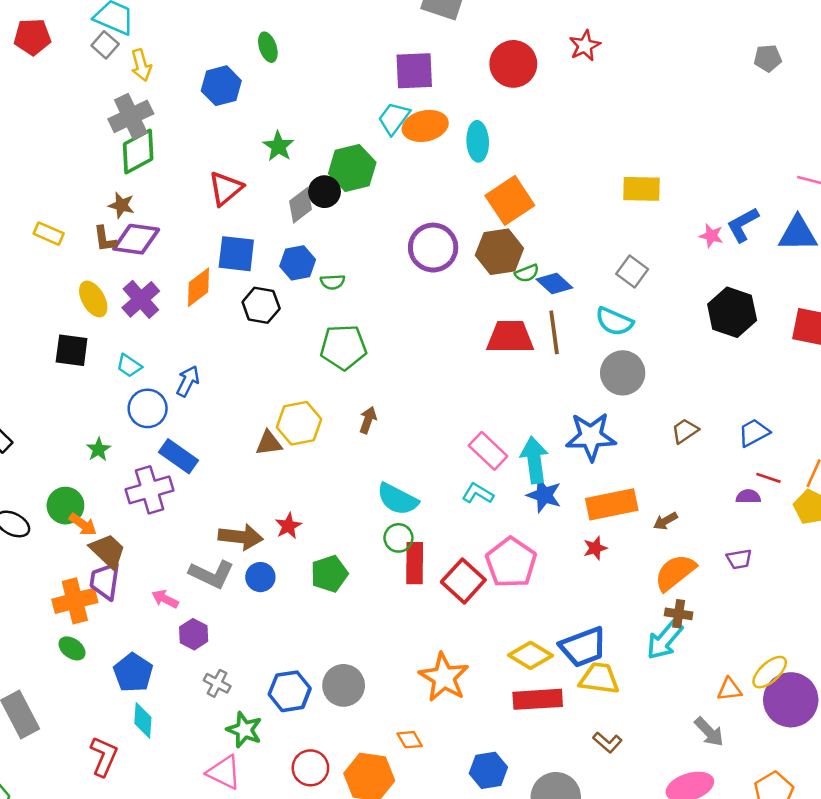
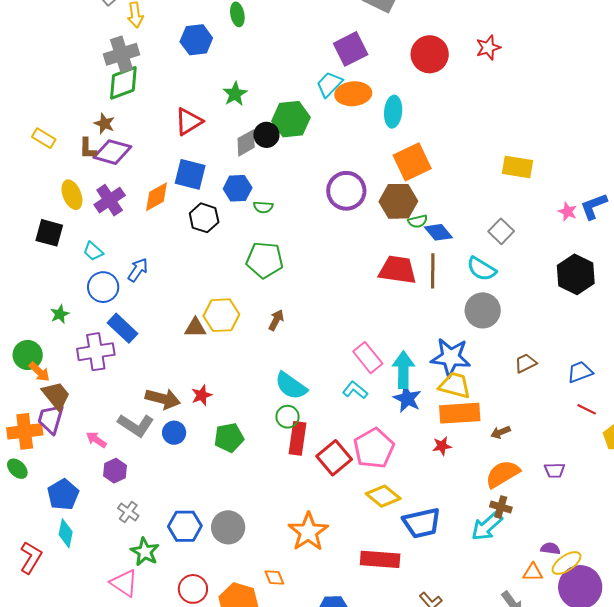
purple square: (414, 71) -> (351, 49), turned -32
purple semicircle: (748, 497) -> (550, 549), moved
yellow diamond: (530, 655) -> (383, 496), moved
yellow trapezoid: (599, 678) -> (455, 385), moved

